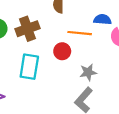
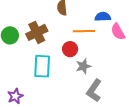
gray star: (88, 72) -> (83, 66), moved

